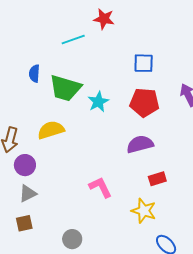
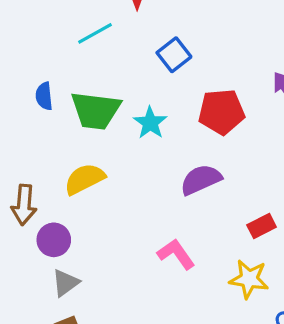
blue square: (144, 63) -> (174, 55), moved, turned -30
purple semicircle: (140, 144) -> (201, 180), moved

